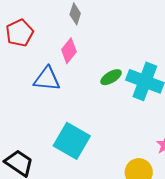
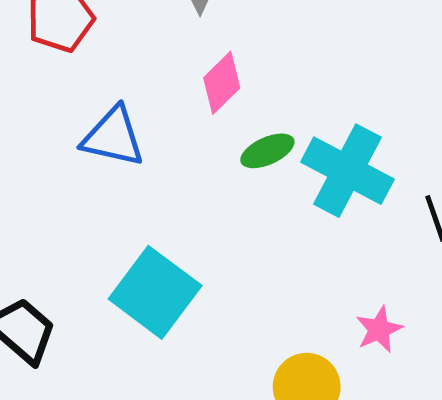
pink diamond: (69, 51) -> (222, 83), moved

